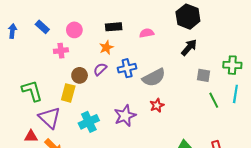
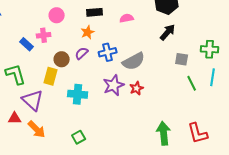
blue rectangle: (42, 27) -> (27, 44), moved
purple star: (125, 116) -> (114, 85), moved
cyan cross: (89, 122) -> (78, 94), moved, turned 30

